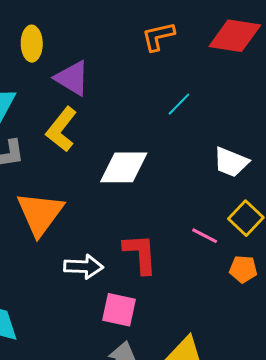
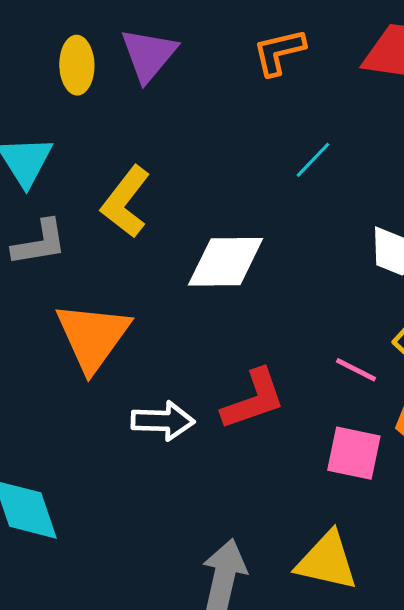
purple triangle: (72, 78) -> (149, 55), moved, turned 39
red L-shape: (140, 254) -> (253, 399), turned 75
pink square: (119, 310) -> (354, 453), moved

